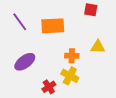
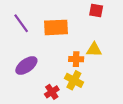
yellow triangle: (98, 47) -> (94, 50), moved

